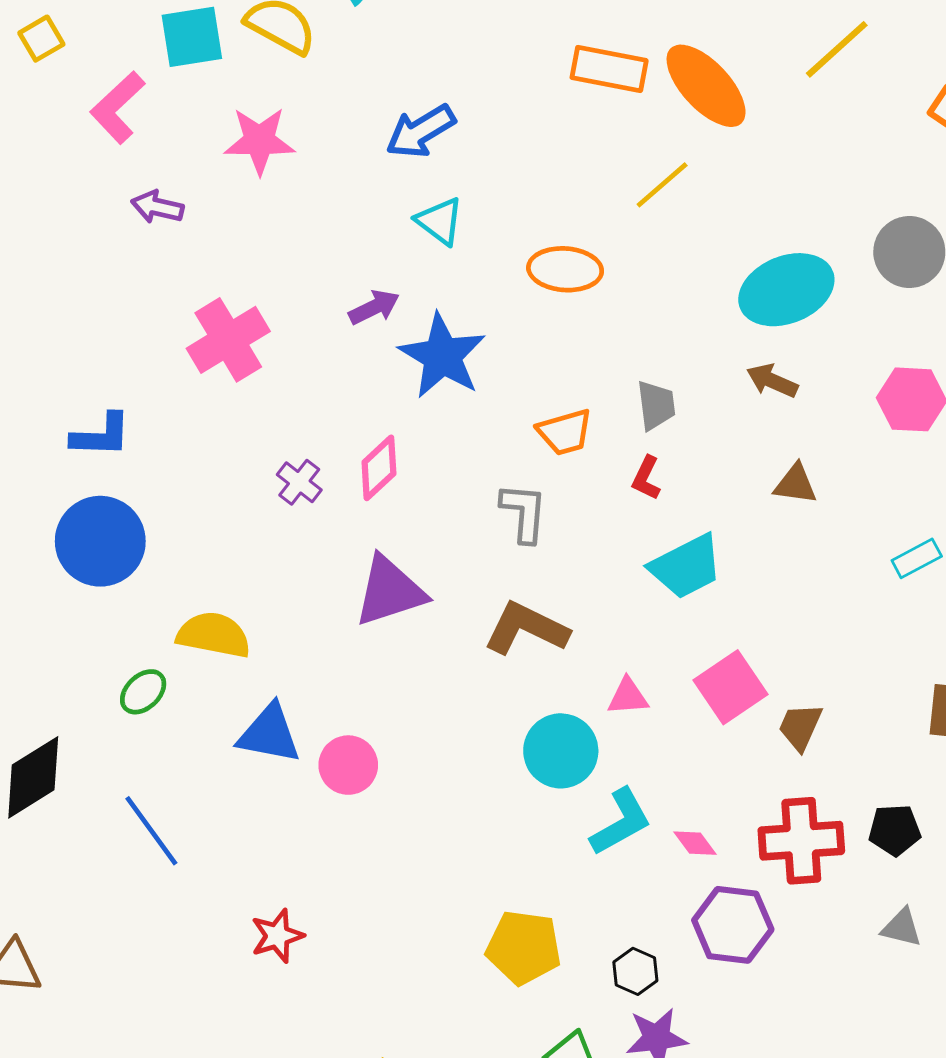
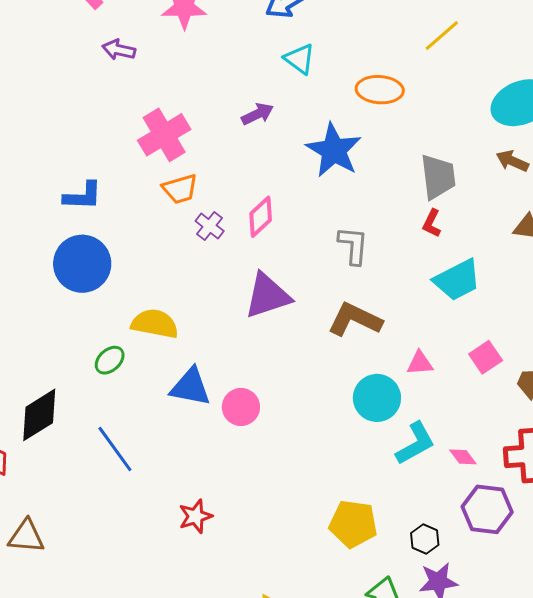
blue star: (442, 356) -> (334, 150), moved
gray trapezoid: (656, 405) -> (438, 177), size x1.4
orange trapezoid: (565, 432) -> (180, 189), moved
pink square: (730, 687) -> (486, 357), size x0.7

